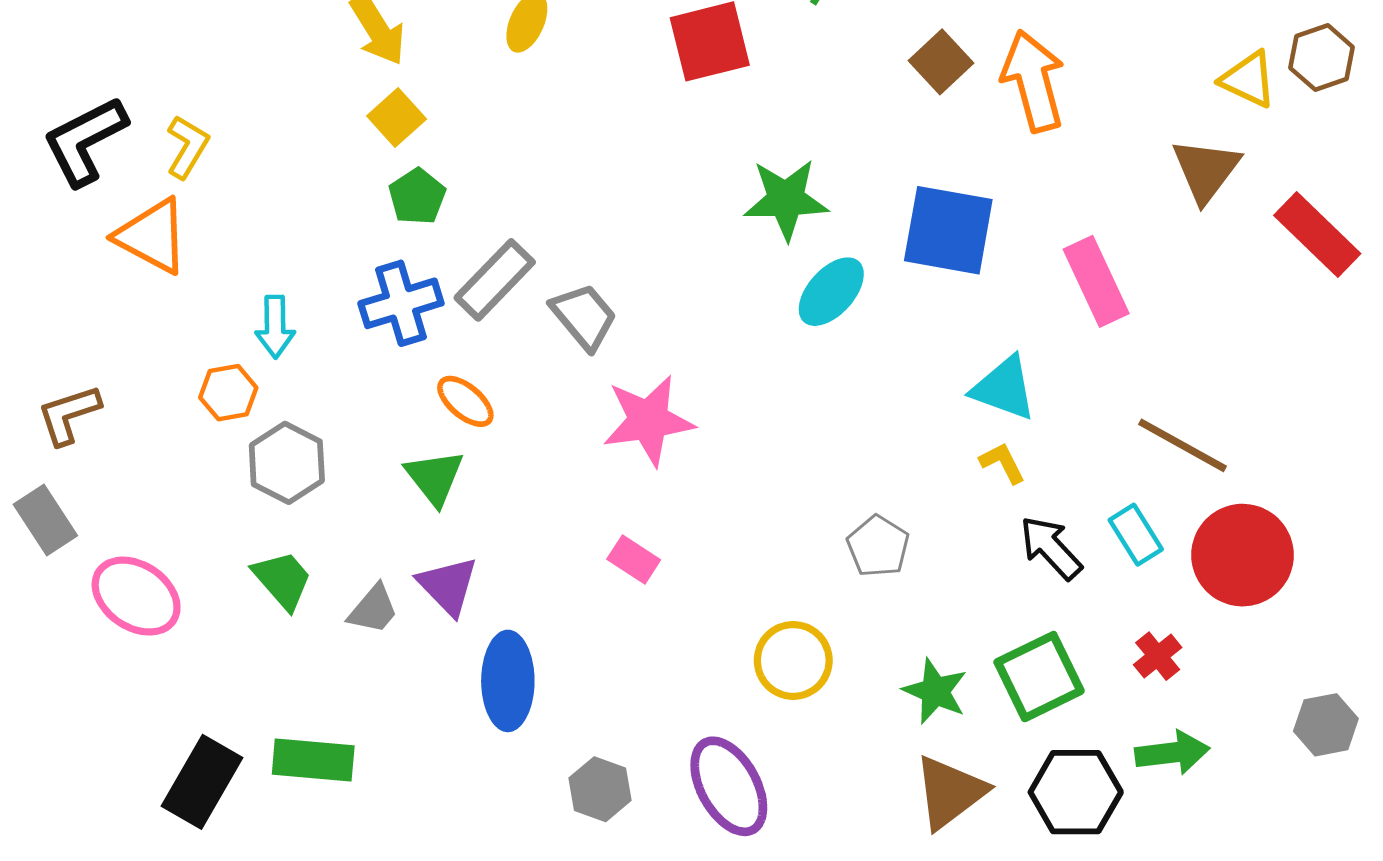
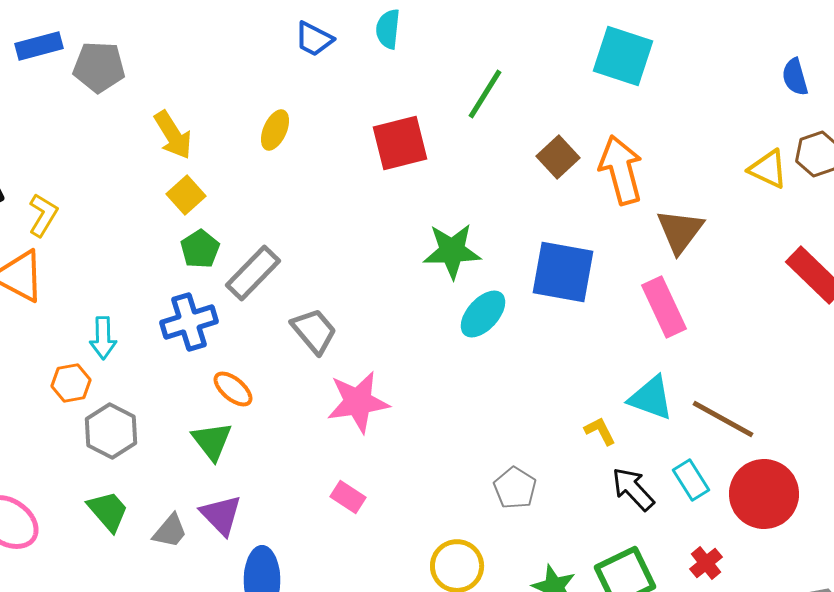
brown triangle: (1206, 170) -> (680, 231), moved
gray rectangle: (495, 280) -> (253, 273), moved
cyan triangle: (1004, 388) -> (651, 398), moved

